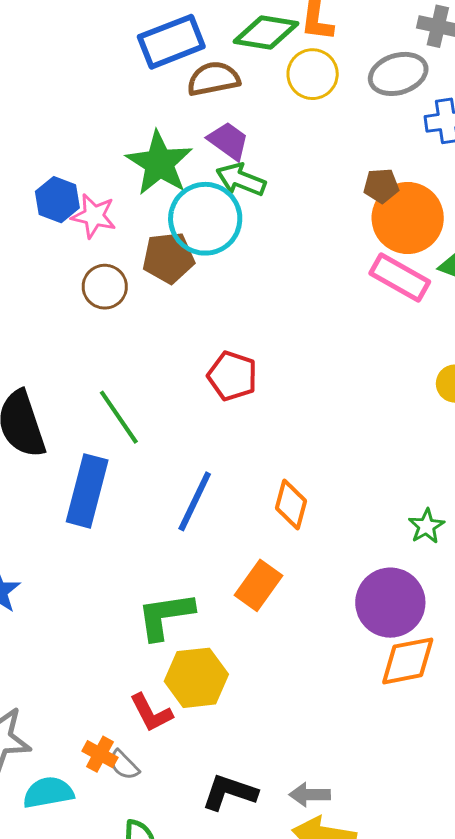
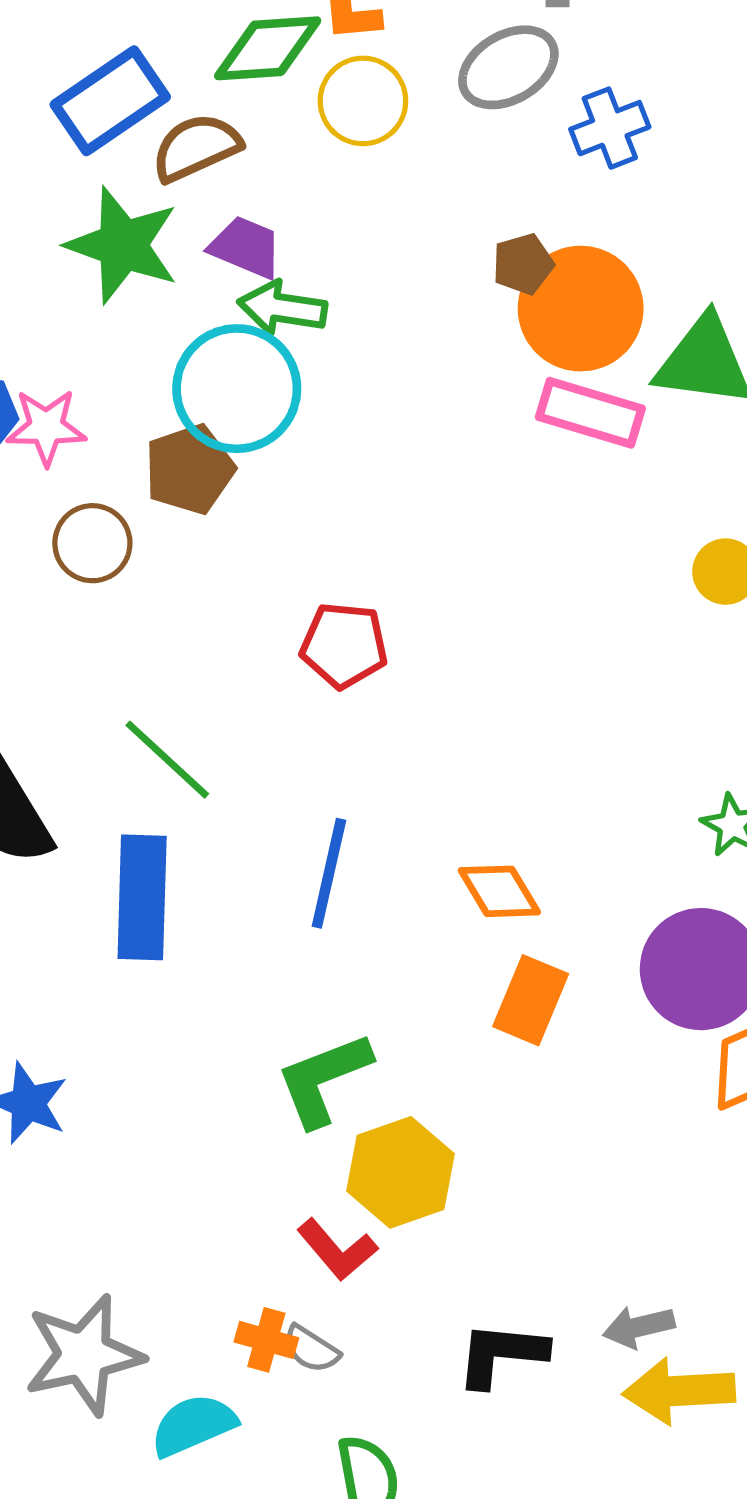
green star: (159, 163) -> (123, 245), moved
orange diamond: (291, 504) -> (499, 891), moved, turned -33
orange rectangle: (258, 585) -> (531, 1000), moved

